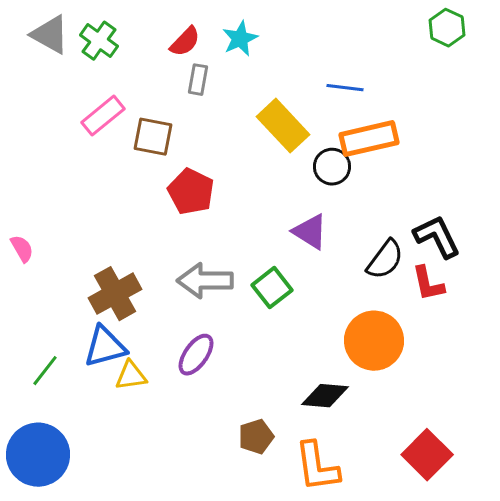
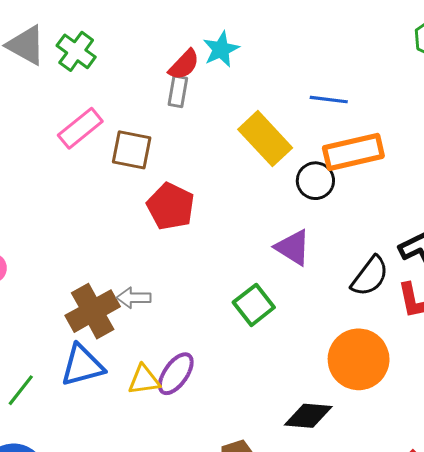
red semicircle: (185, 42) -> (184, 65), moved
gray arrow: (205, 281) -> (134, 298), moved, size x0.6
yellow triangle: (131, 376) -> (144, 380), moved

